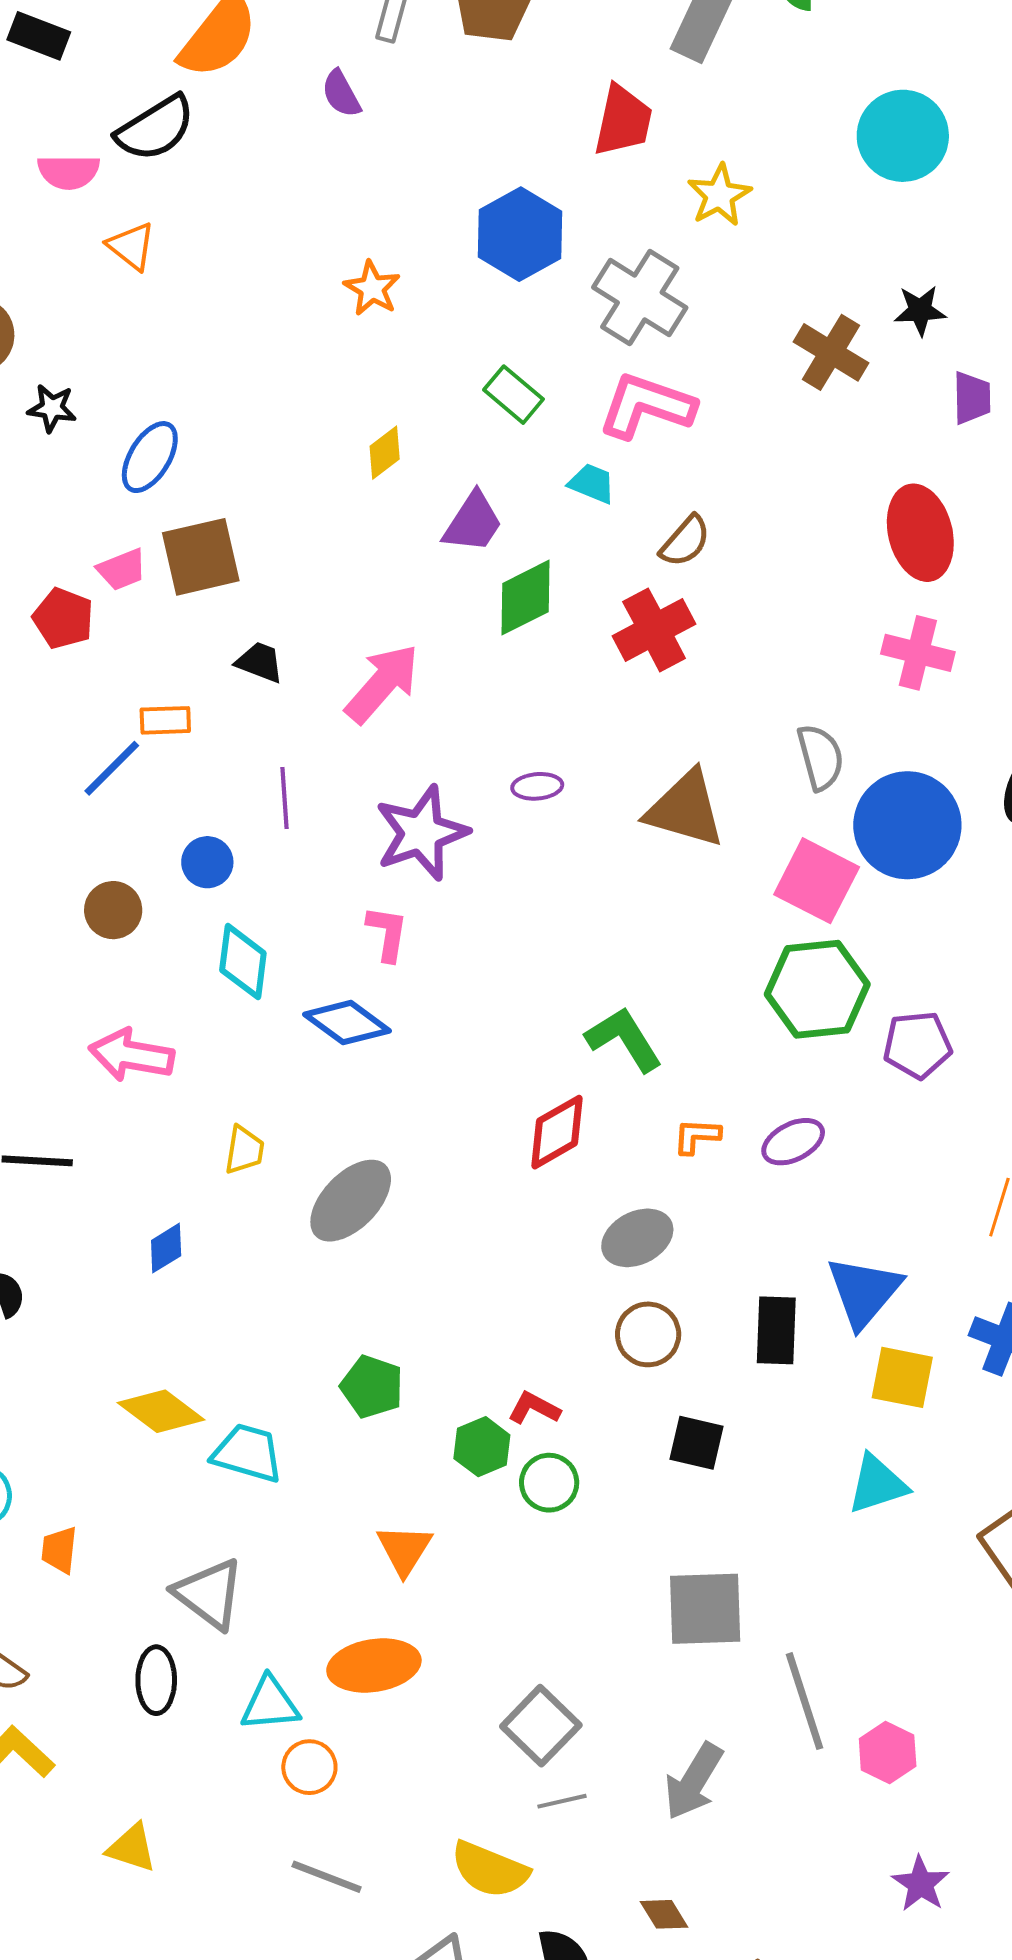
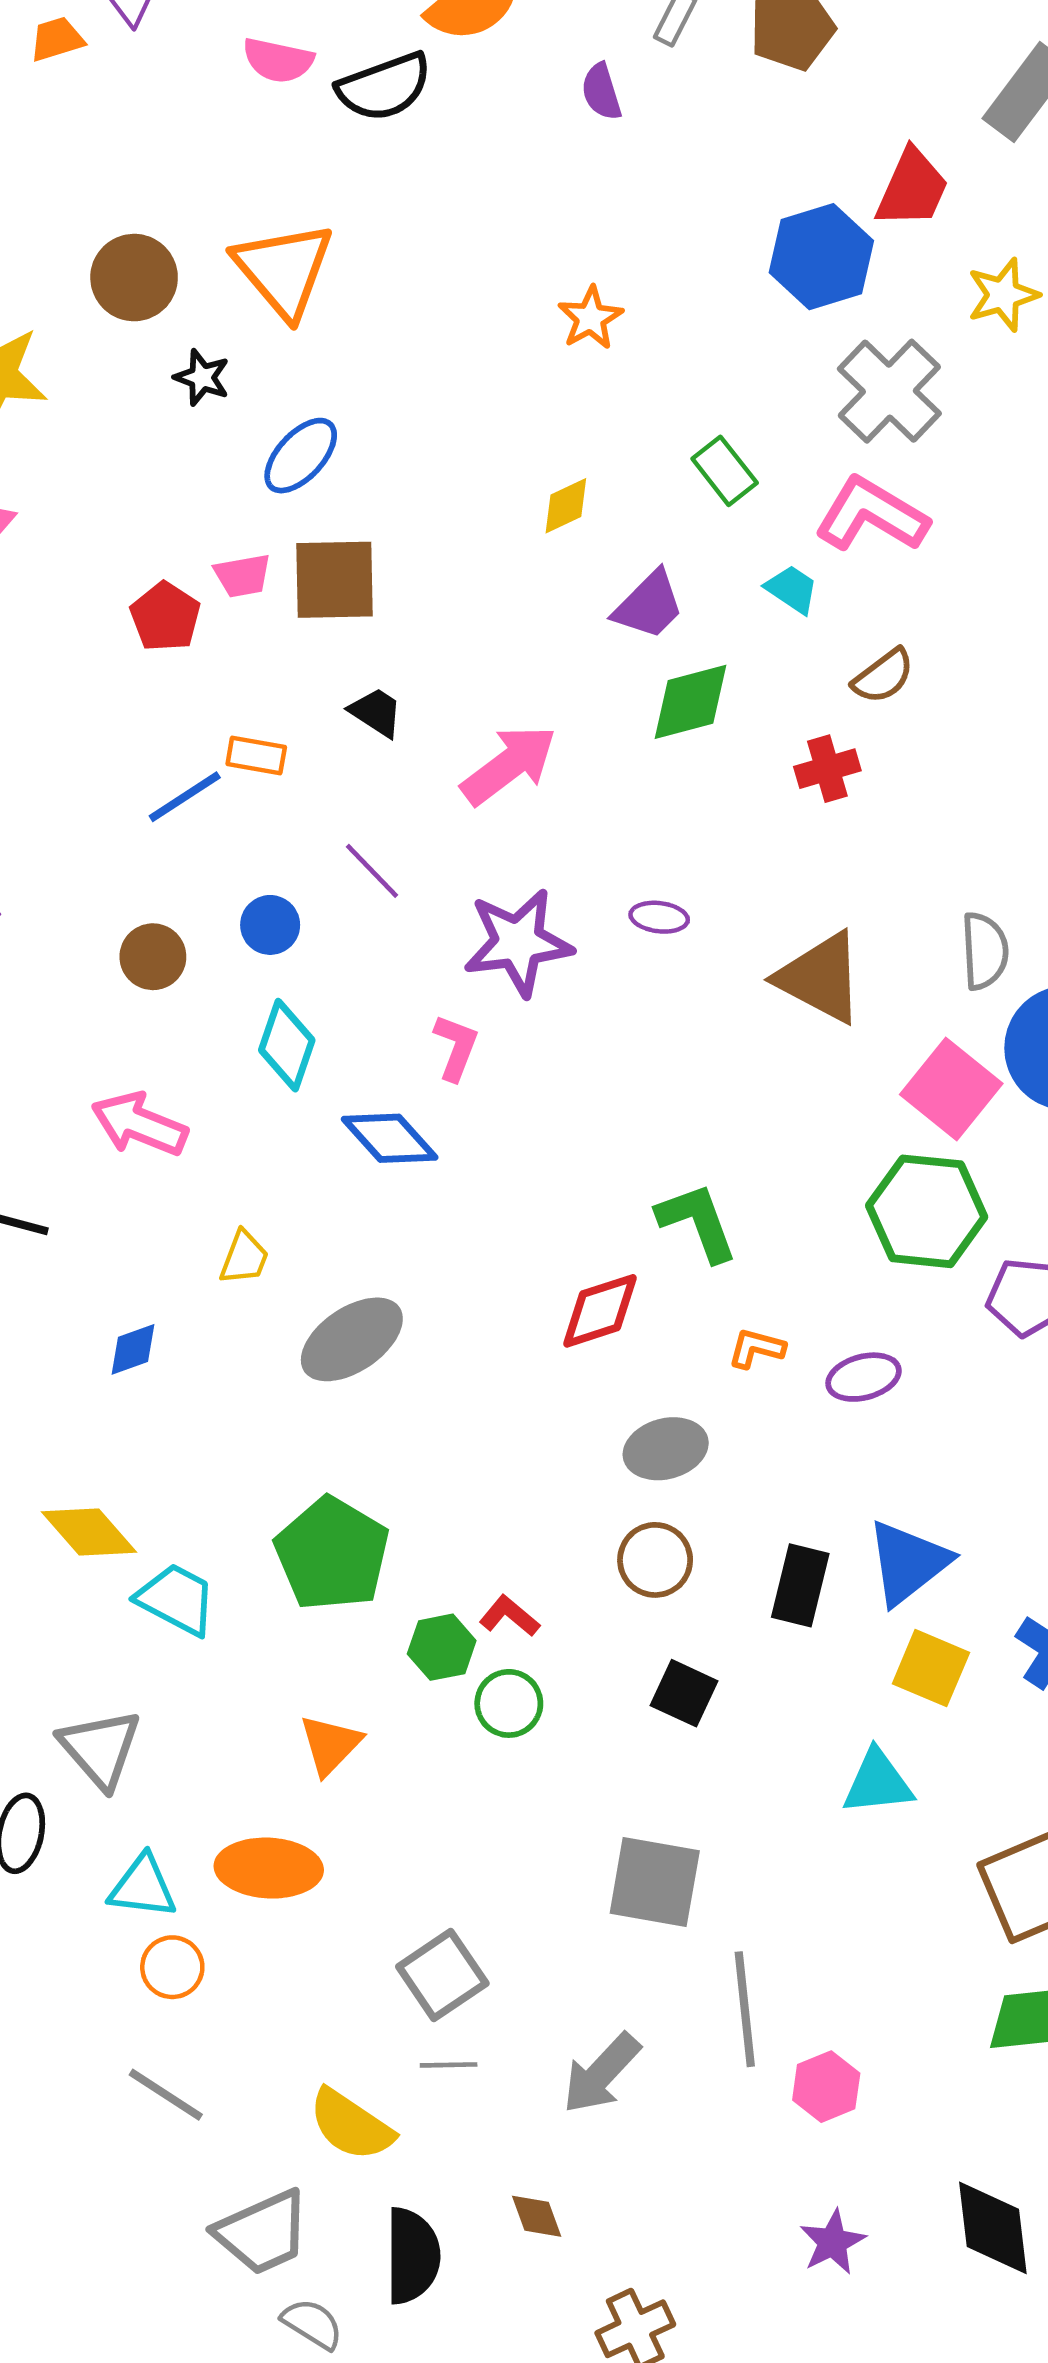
pink semicircle: (69, 172) -> (278, 60), moved
blue hexagon: (520, 234) -> (821, 257), moved
orange triangle: (131, 246) -> (284, 270), moved, size x1.8
red cross: (654, 630) -> (827, 769), size x0.7
purple line: (284, 798) -> (372, 871), turned -52
green pentagon: (372, 1387) -> (332, 1554), size x1.6

